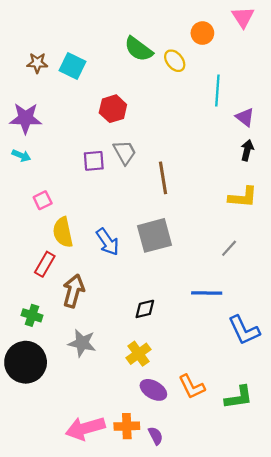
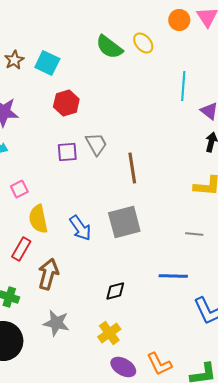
orange circle: (202, 33) -> (179, 20), moved
yellow ellipse: (175, 61) -> (143, 43), moved
brown star: (37, 63) -> (14, 60), turned -30
red hexagon: (113, 109) -> (66, 103), moved
gray line: (229, 248) -> (194, 234), turned 54

